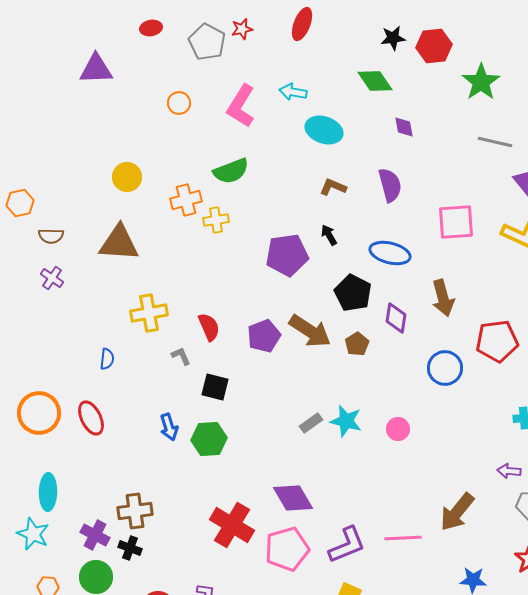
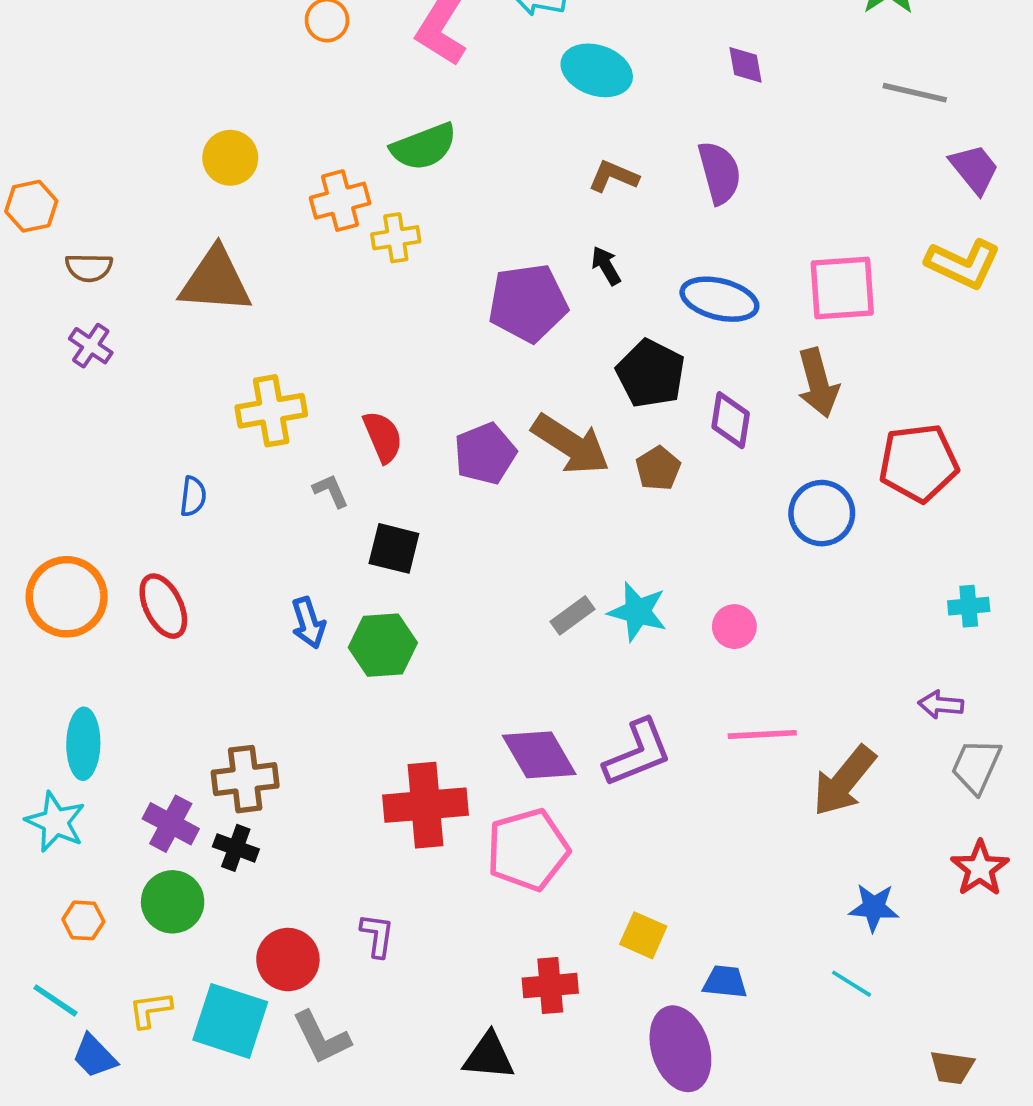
pink square: (456, 222) -> (842, 288), moved
red cross: (232, 525) -> (426, 805), turned -36
pink line: (403, 538) -> (762, 734), moved
purple L-shape: (347, 545) -> (638, 753), moved

